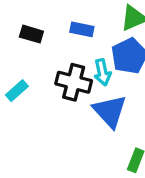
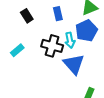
blue rectangle: (82, 29) -> (58, 14), turned 64
black rectangle: (31, 34) -> (27, 16), turned 40

